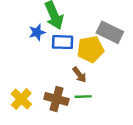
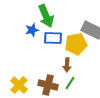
brown arrow: (79, 75) -> (67, 65), turned 40
green line: (83, 97) -> (70, 83), turned -56

